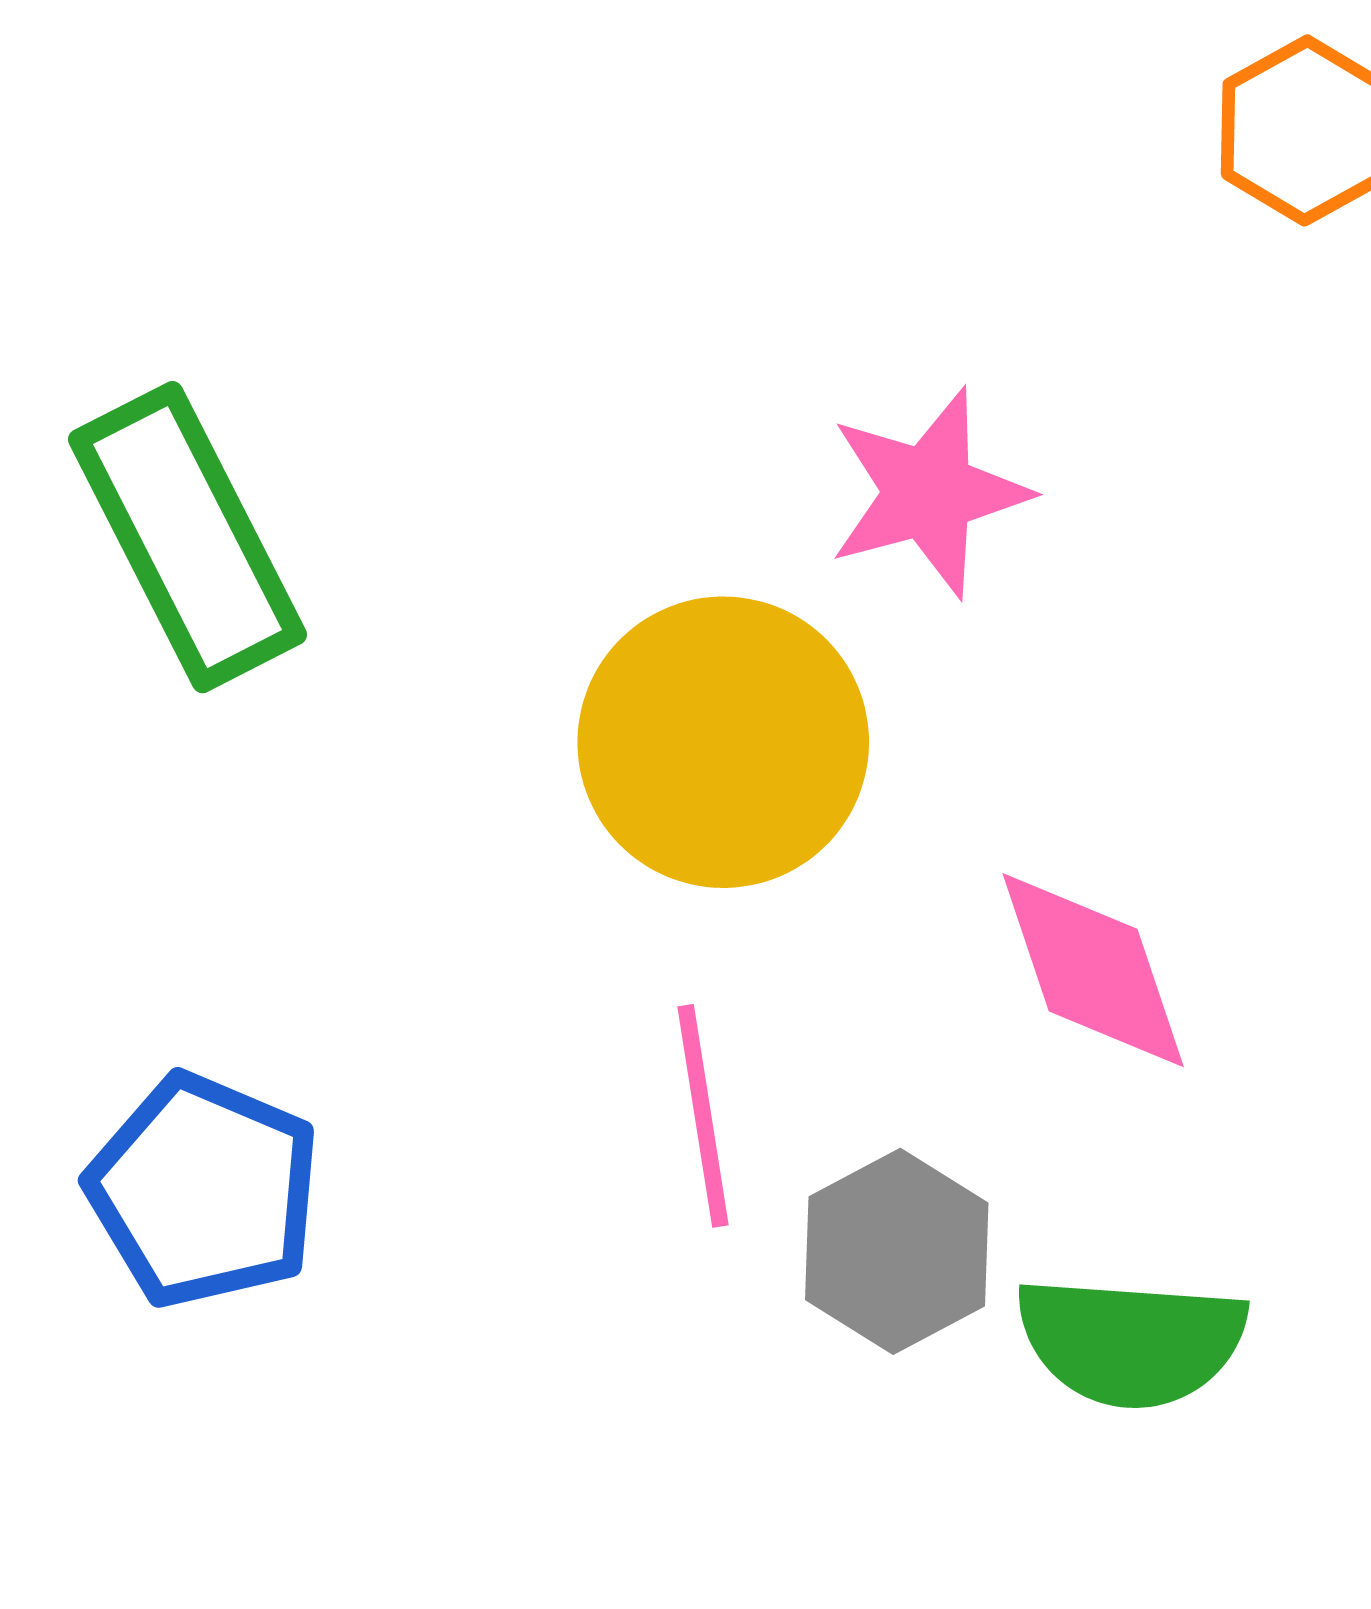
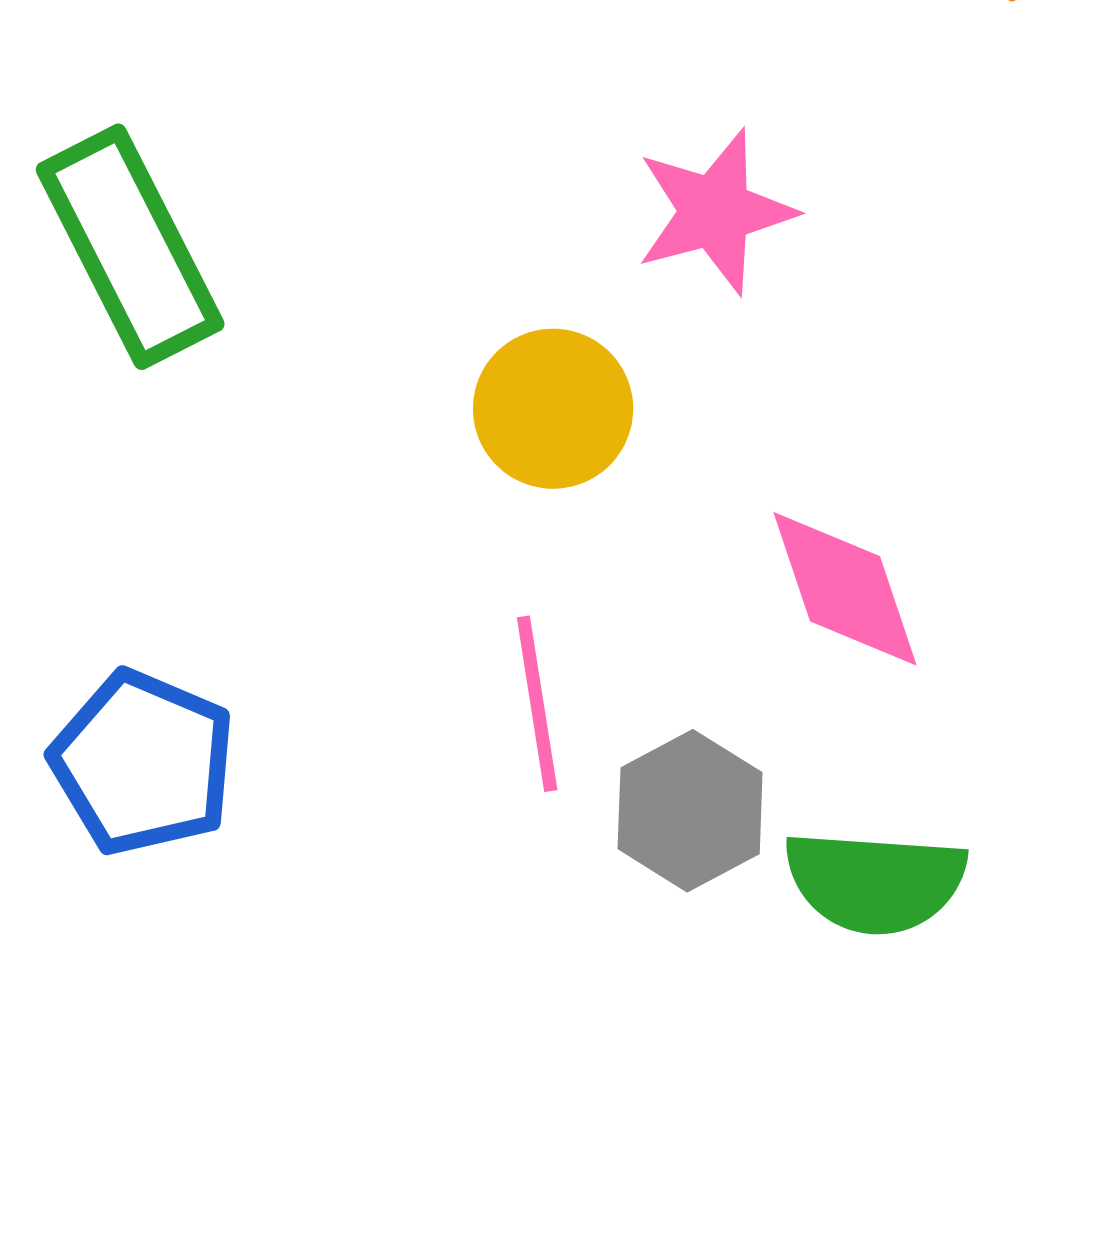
yellow circle: (723, 742) -> (553, 409), size x0.7

